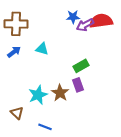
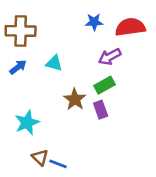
purple arrow: (85, 25) -> (110, 57), moved
brown star: (60, 93) -> (75, 99), moved
cyan star: (38, 95) -> (27, 123), moved
brown triangle: (17, 113) -> (40, 157), moved

